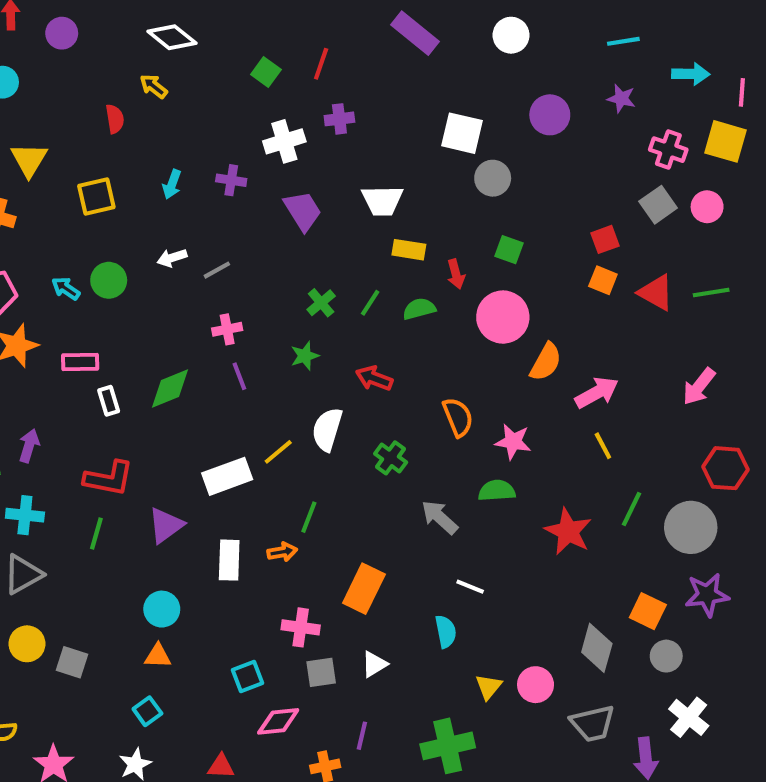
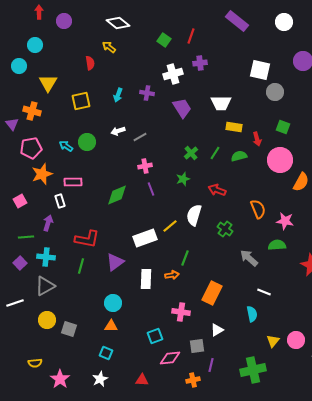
white rectangle: (109, 401) -> (60, 201), moved
gray square: (321, 672) -> (197, 346), moved
cyan square: (147, 711) -> (106, 353), turned -32

